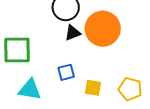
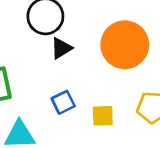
orange circle: (103, 29) -> (125, 45), moved

